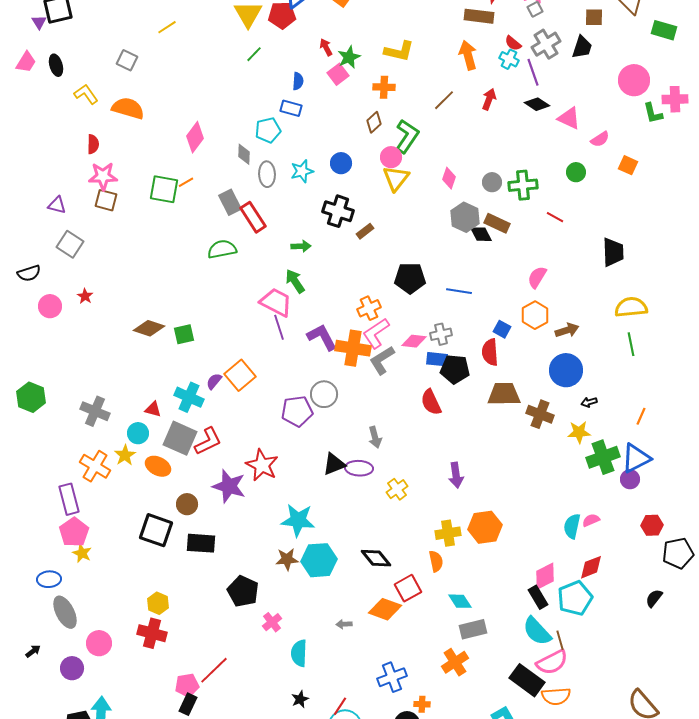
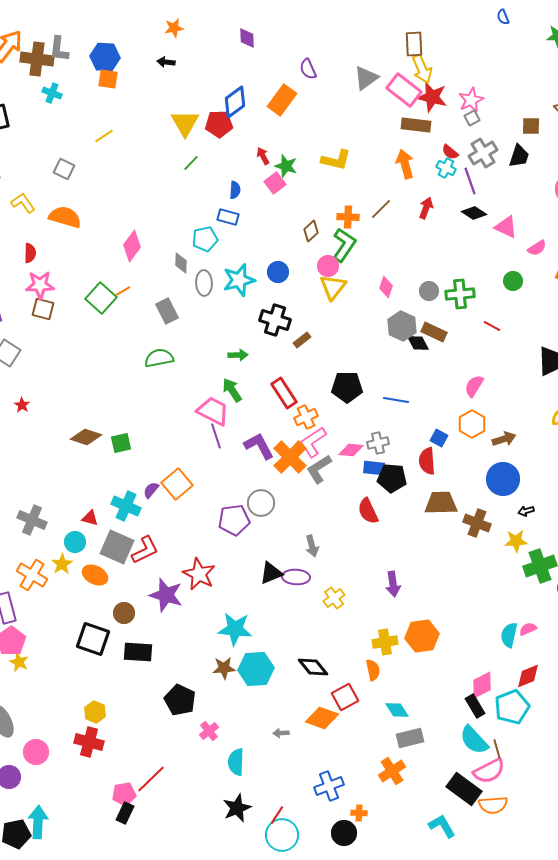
green star: (349, 57) -> (286, 166), turned -30
orange cross: (384, 87) -> (348, 217), moved
cyan star: (302, 171) -> (239, 280), size x1.4
green square: (164, 189) -> (101, 298), turned 32
red rectangle: (253, 217) -> (284, 393), moved
orange cross: (353, 348) -> (290, 457), turned 36
black star: (300, 699) -> (237, 808), size x1.6

